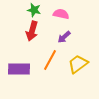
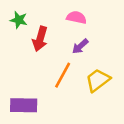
green star: (34, 10) -> (19, 20), moved
purple rectangle: (19, 69) -> (24, 105), moved

